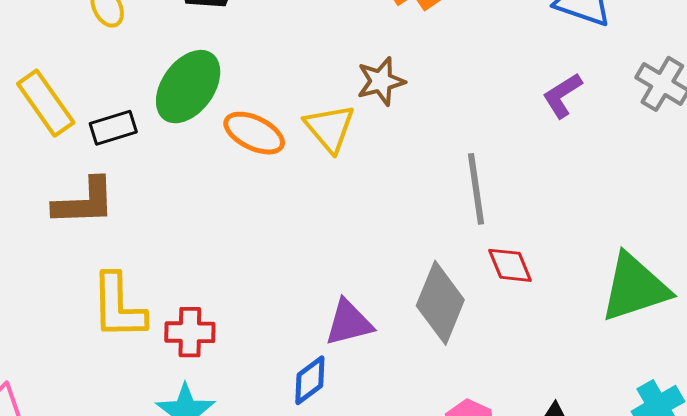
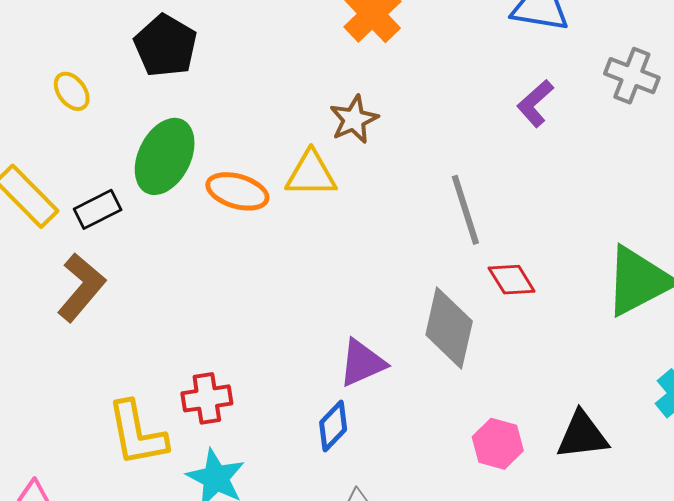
yellow triangle: (330, 128) -> (311, 174), turned -40
brown L-shape: (84, 202) -> (81, 287), turned -38
yellow L-shape: (118, 306) -> (137, 434), moved

